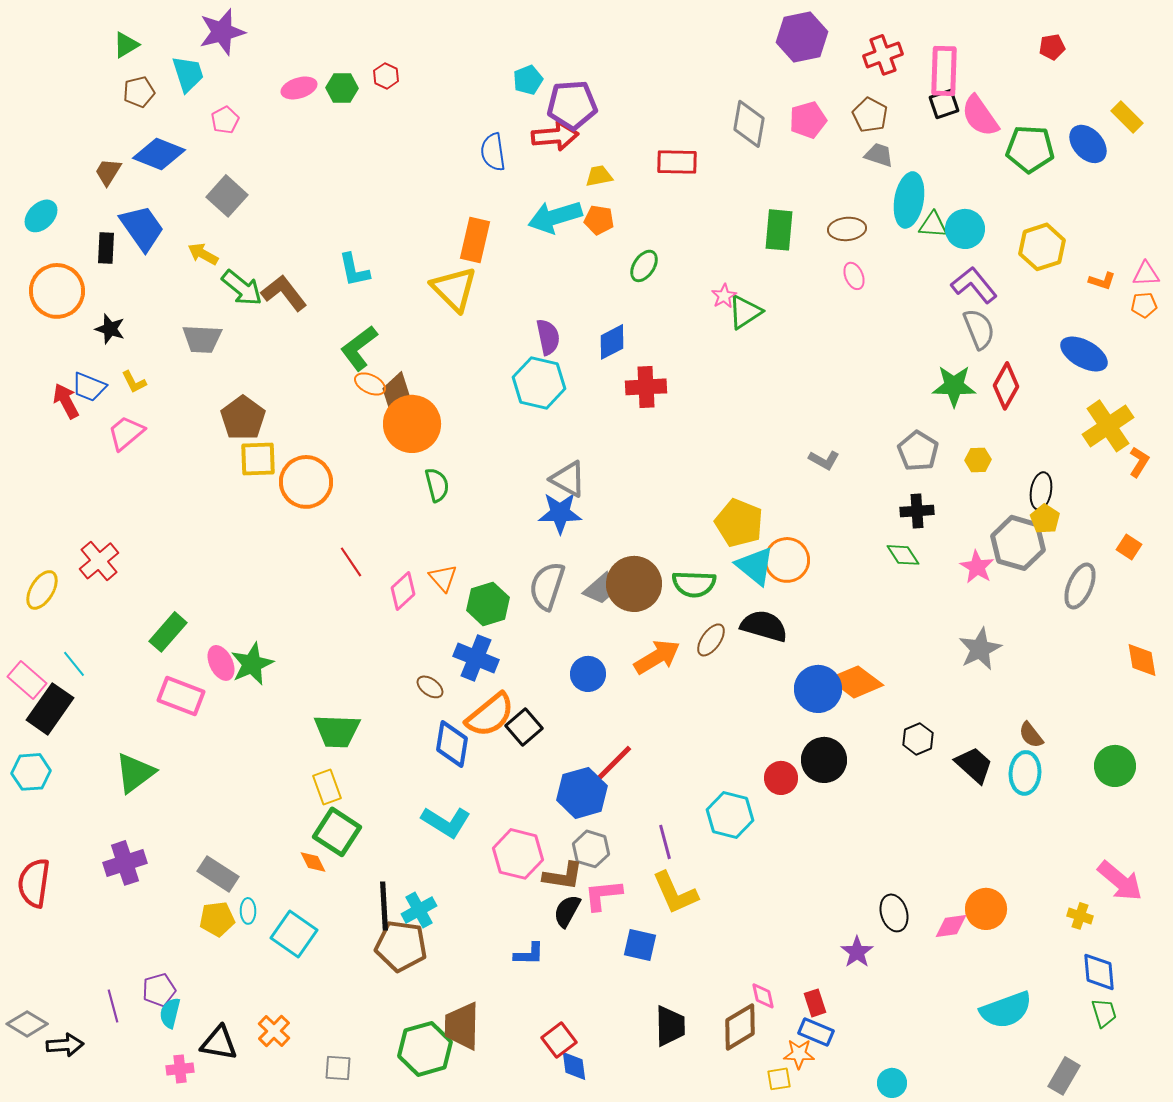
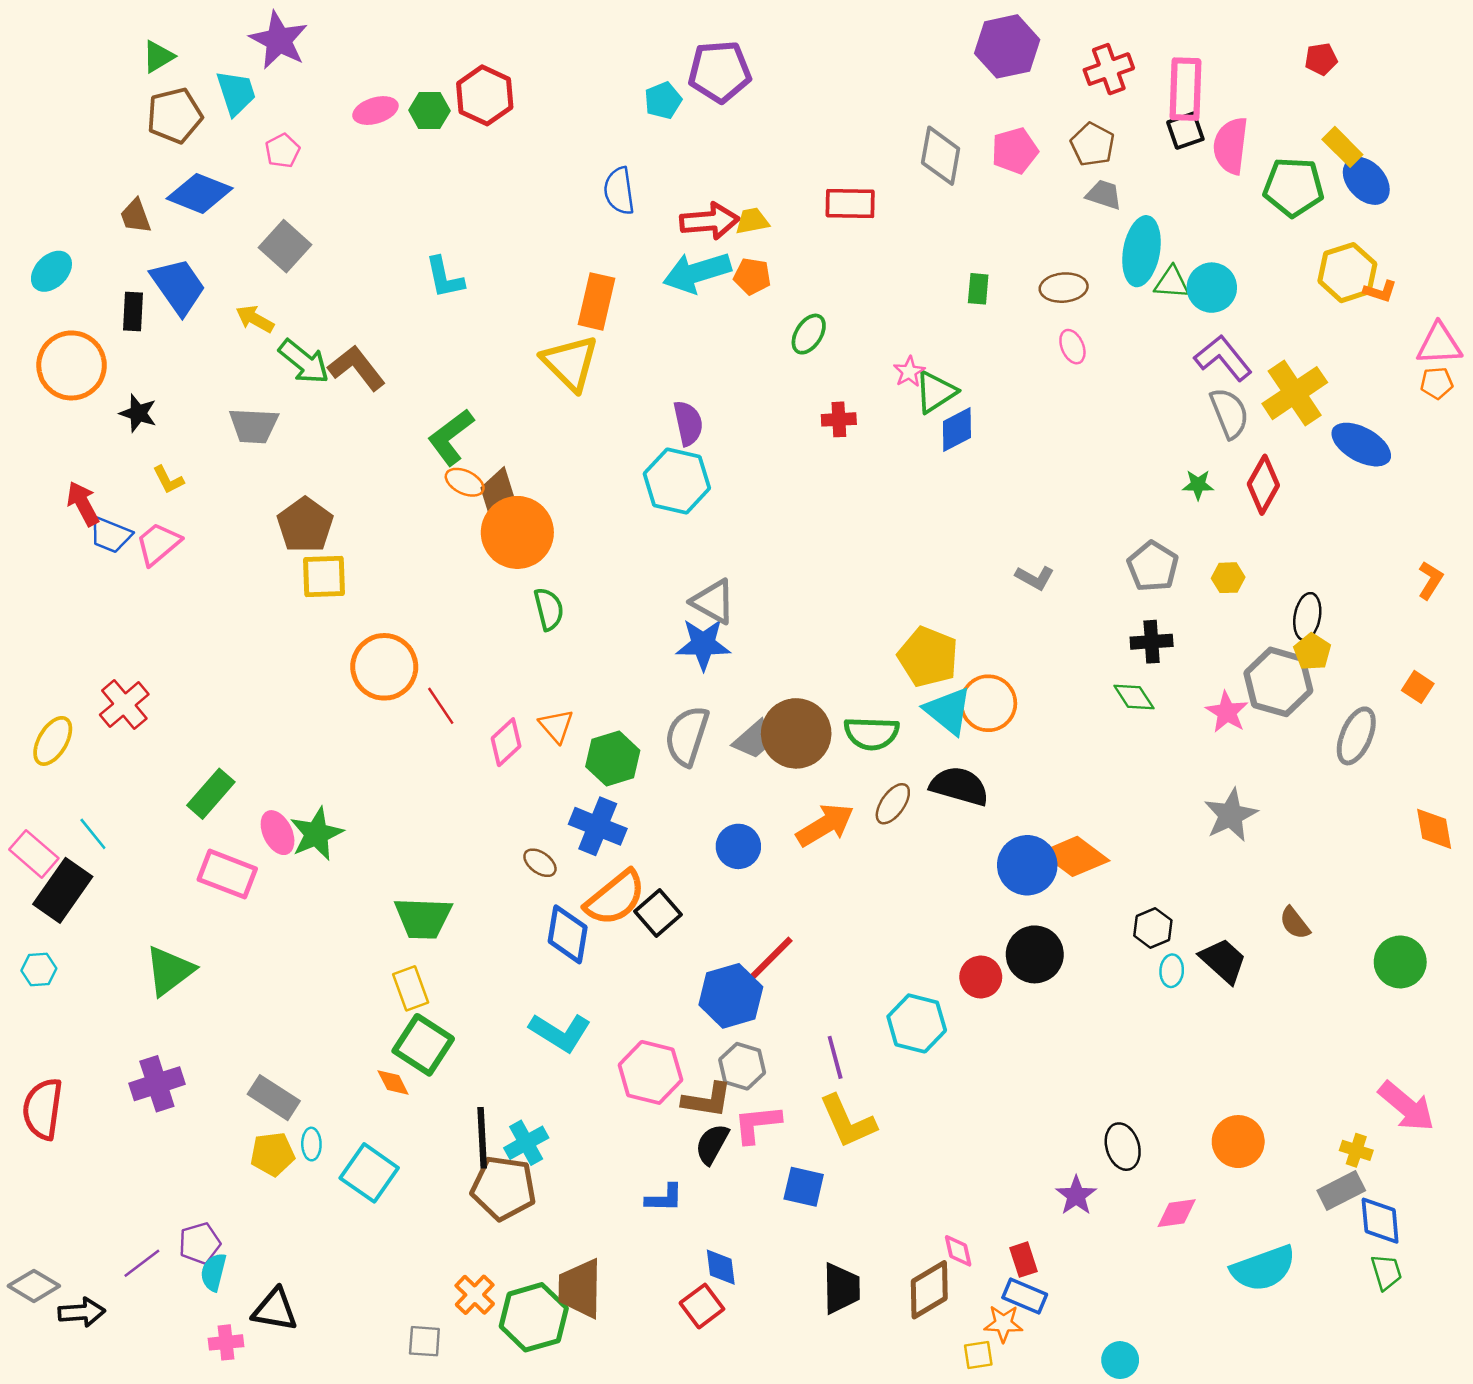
purple star: (222, 32) -> (279, 40), turned -30
red hexagon: (386, 76) -> (485, 95), size x1.8
brown pentagon: (139, 92) -> (175, 116), size x1.4
purple pentagon: (572, 105) -> (720, 72), moved
pink semicircle: (980, 116) -> (1231, 146), turned 42
yellow rectangle: (1127, 117) -> (1342, 147), moved
red arrow: (555, 136) -> (710, 221), moved
brown trapezoid: (108, 172) -> (136, 216), turned -52
green rectangle: (779, 230) -> (978, 289), size x0.6
yellow hexagon: (1042, 247) -> (1347, 273), moved
cyan L-shape: (354, 270) -> (445, 278), moved
pink triangle: (1146, 274) -> (1439, 344), size x1.4
orange L-shape: (1102, 281) -> (1380, 291), moved
blue diamond: (612, 342) -> (957, 429), moved
green star: (954, 386) -> (1198, 485), size x0.6
blue trapezoid: (89, 387) -> (110, 535), moved
red cross: (646, 387) -> (839, 419), moved, size x0.7
yellow cross: (1108, 426) -> (1295, 393), moved
orange circle: (306, 482) -> (384, 667), moved
cyan hexagon: (31, 772) -> (39, 969), size x0.7
cyan ellipse: (1025, 773) -> (1172, 971), moved, size x0.6
pink diamond: (951, 926) -> (1177, 1213), moved
purple line: (113, 1006) -> (142, 1263), turned 68
orange cross: (274, 1031) -> (475, 1295), moved
blue diamond: (574, 1066) -> (721, 1267), moved
gray rectangle: (1064, 1076) -> (1341, 1191), moved, turned 33

